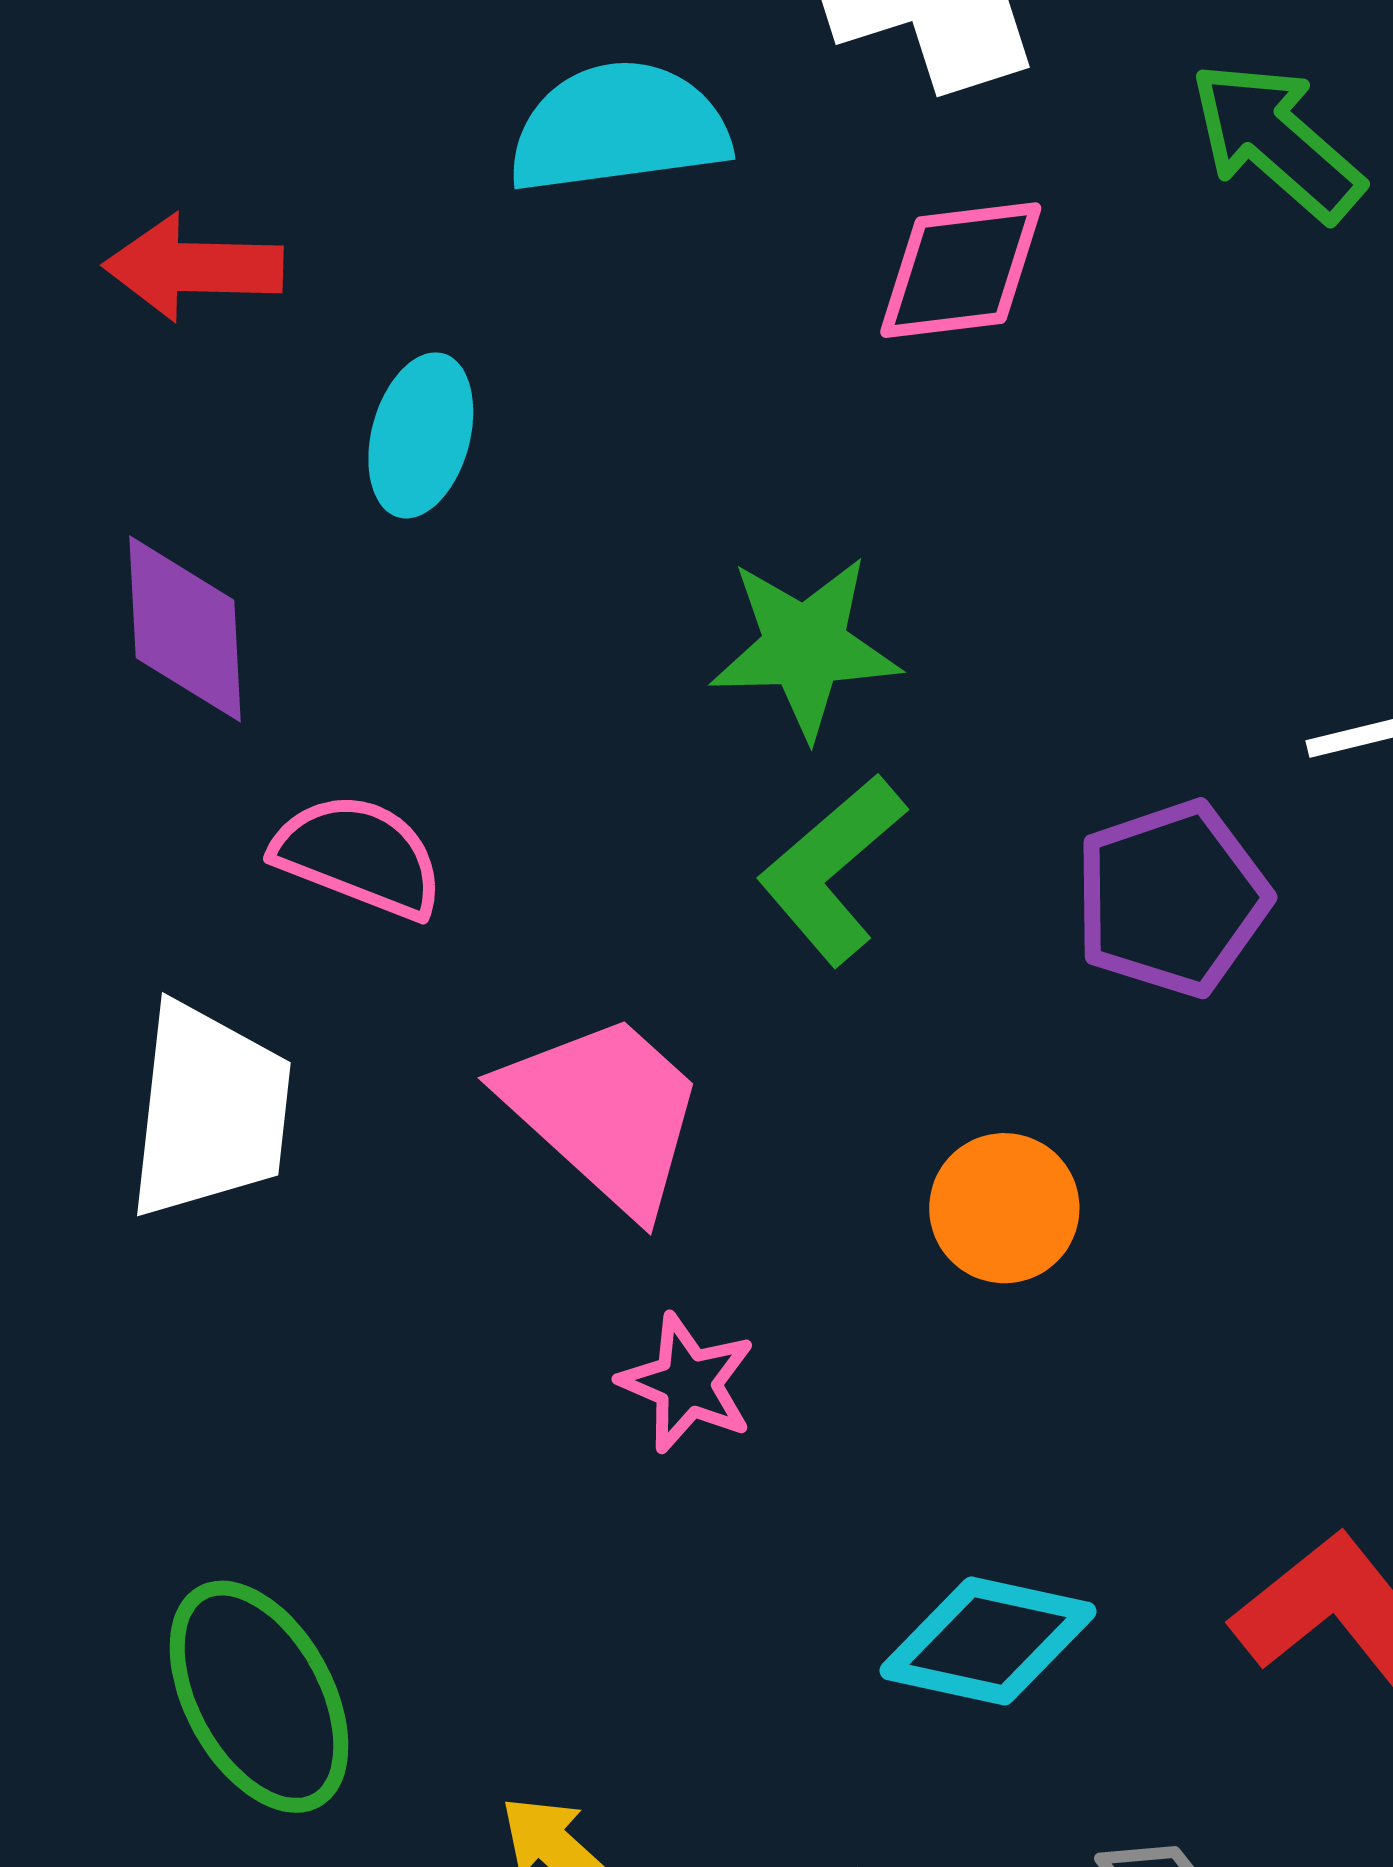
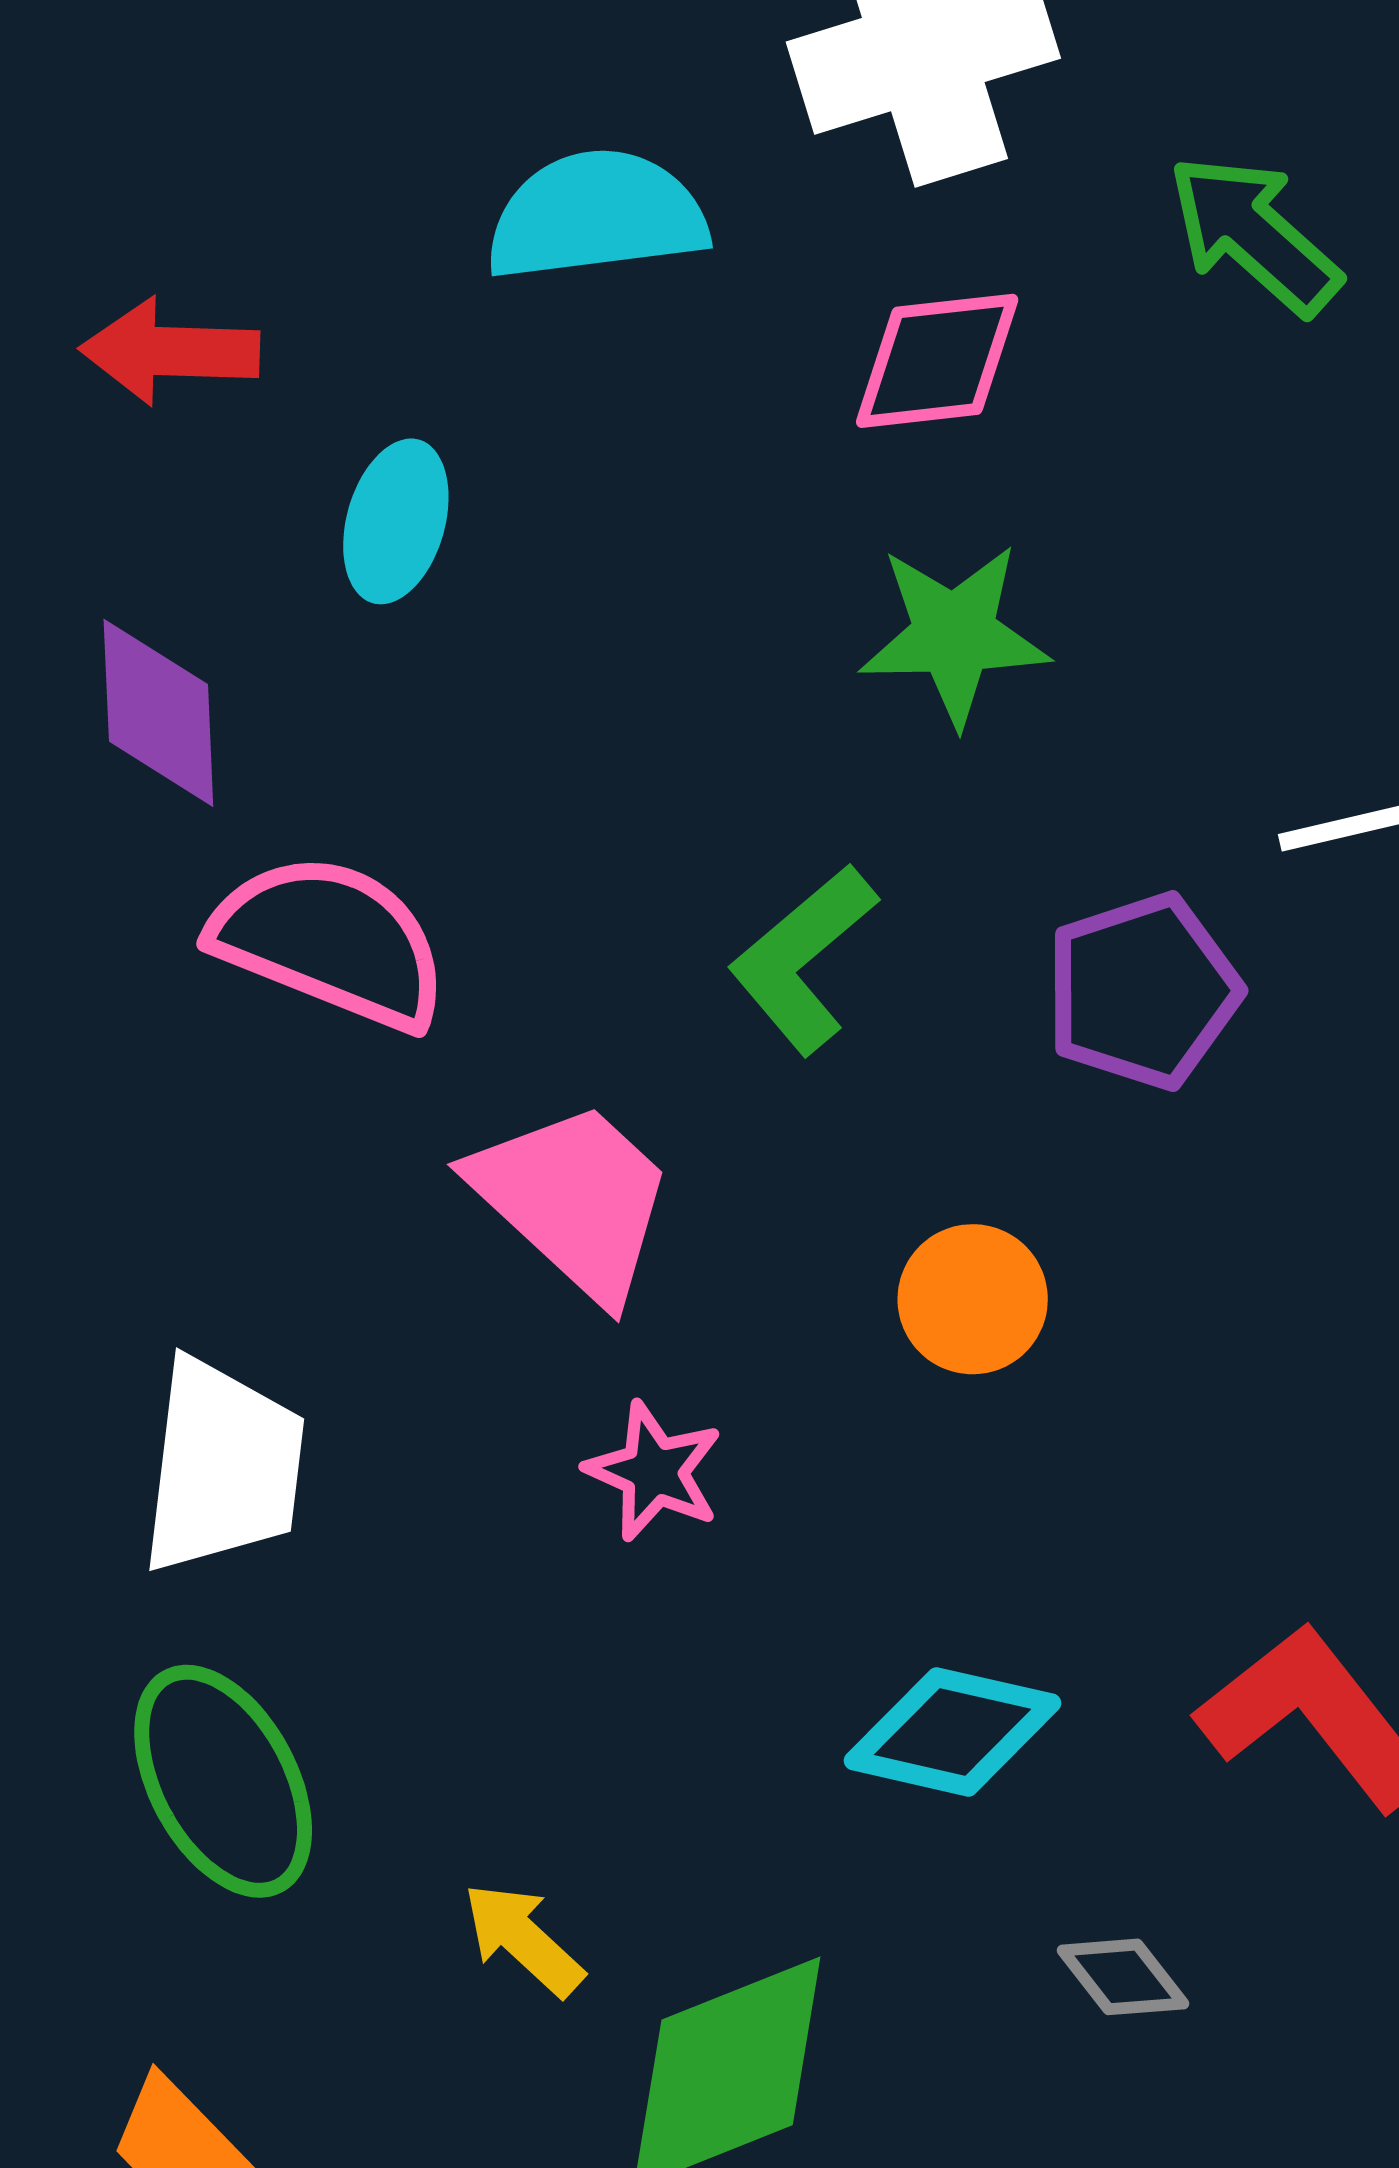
green star: (805, 647) -> (954, 635), moved
pink semicircle: (359, 856) -> (330, 941), size x1.4
white trapezoid: (210, 1111) -> (223, 1466), moved

